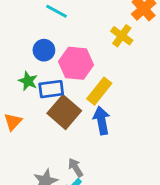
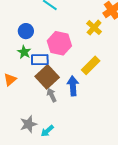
blue circle: (44, 50) -> (26, 31), moved
yellow rectangle: (99, 91) -> (91, 65), moved
gray arrow: (76, 168) -> (52, 95), moved

